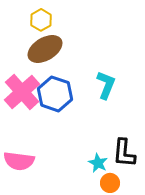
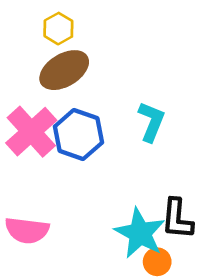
cyan star: (98, 163) -> (140, 233), size x1.8

